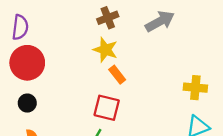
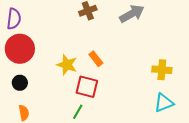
yellow star: (105, 50) -> (67, 65), moved

